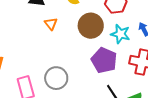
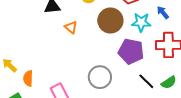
gray circle: (56, 78) -> (100, 77), moved

